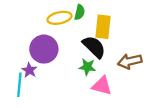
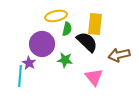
green semicircle: (80, 12) -> (67, 29), moved
green star: (87, 67) -> (65, 60), moved
pink triangle: (102, 86) -> (94, 77), turned 36

